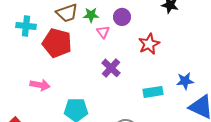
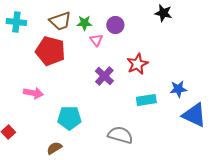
cyan cross: (26, 26) -> (16, 22), moved
red star: (149, 44) -> (137, 64), moved

